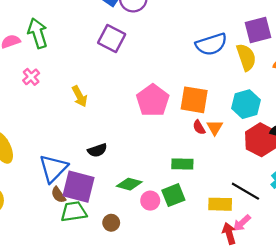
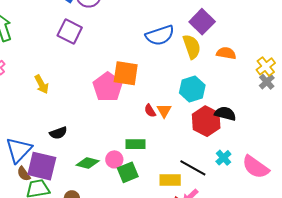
purple square: (258, 30) -> (202, 22), turned -30
orange square: (194, 100) -> (126, 73), moved
pink circle: (150, 201) -> (114, 159), moved

